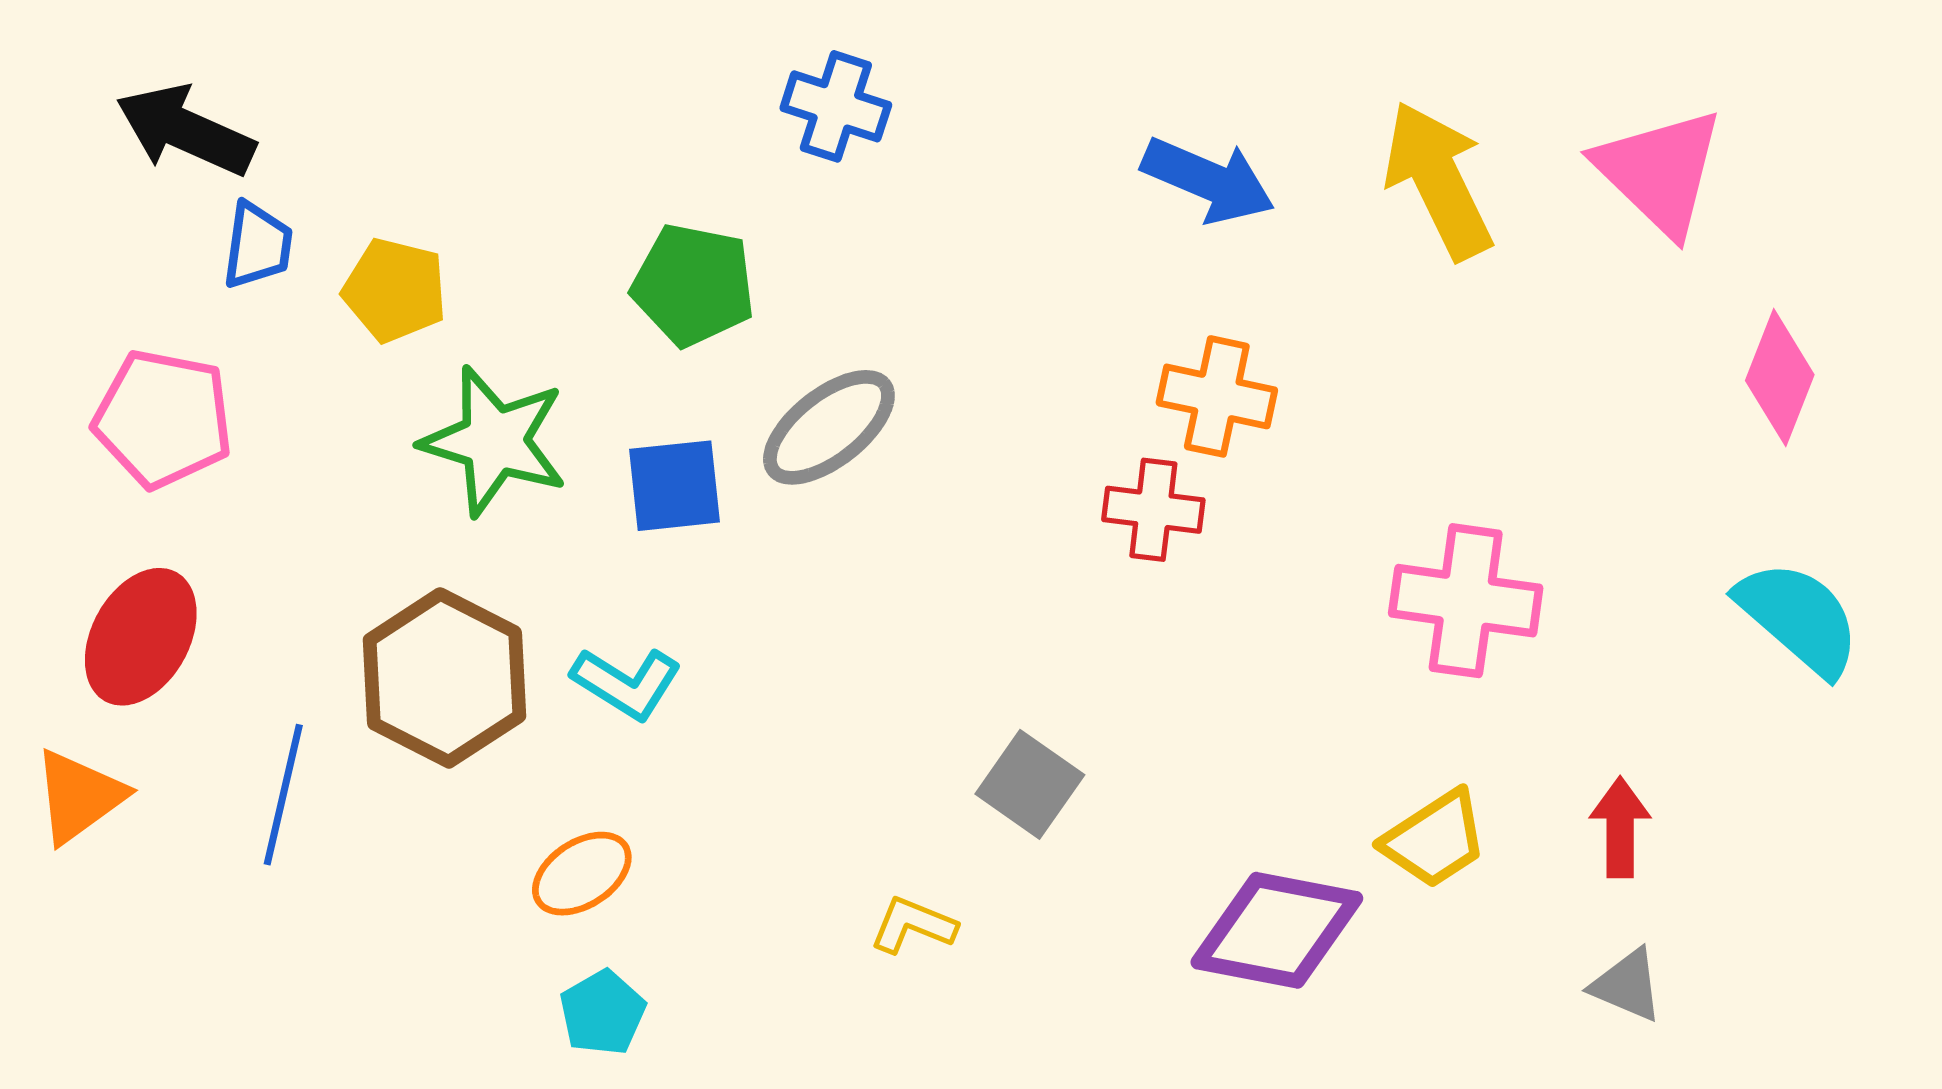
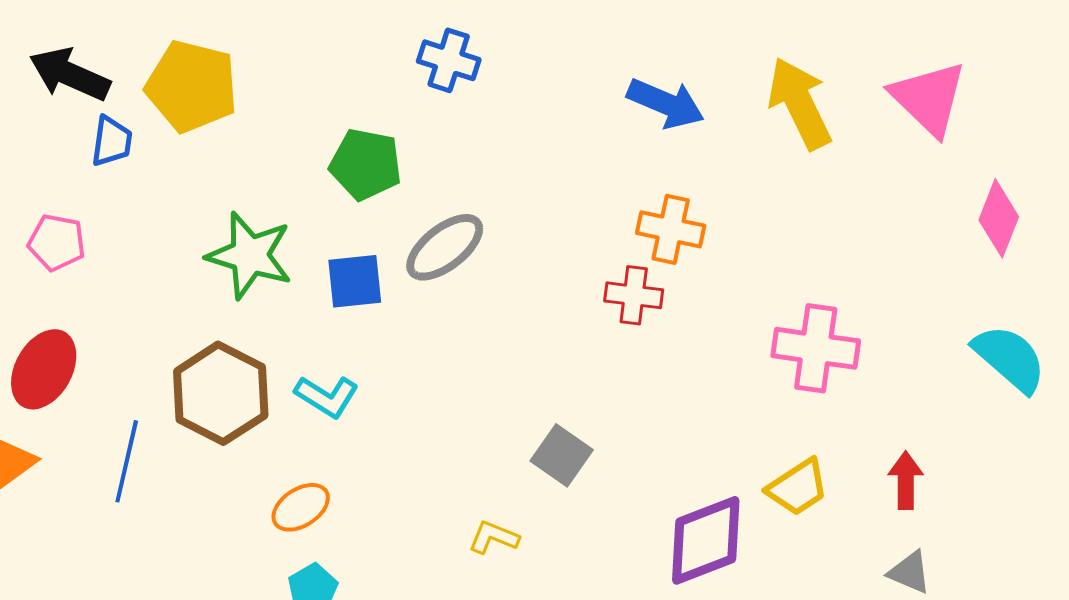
yellow pentagon: (395, 290) -> (192, 86), moved, size x1.5
pink pentagon: (163, 419) -> (57, 242), size x0.7
purple diamond: (1277, 930) -> (706, 540), turned -32

